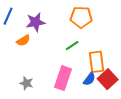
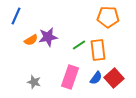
orange pentagon: (81, 17) -> (108, 17), moved
purple star: (36, 22) -> (48, 37), moved
orange rectangle: (96, 62) -> (98, 50), moved

